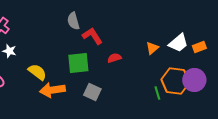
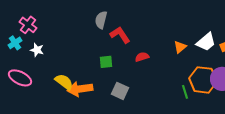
gray semicircle: (73, 21) -> (101, 20), turned 30
green square: (78, 63) -> (106, 62), size x0.6
yellow semicircle: (37, 72) -> (64, 82), moved

